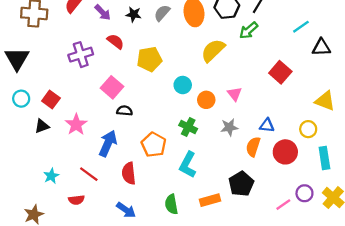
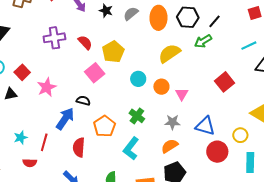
red semicircle: (115, 41) -> (85, 42), moved
yellow pentagon: (149, 59) -> (113, 52), turned -30
pink square: (112, 87) -> (95, 73), moved
orange circle: (206, 100) -> (161, 87), moved
black semicircle: (125, 111) -> (83, 101), moved
pink star: (76, 124) -> (47, 87), moved
blue triangle: (267, 125) -> (205, 126), size x1.5
orange semicircle: (253, 147) -> (170, 146), moved, turned 30
red line: (89, 174) -> (44, 142), turned 60
cyan star: (51, 176) -> (21, 138), moved

